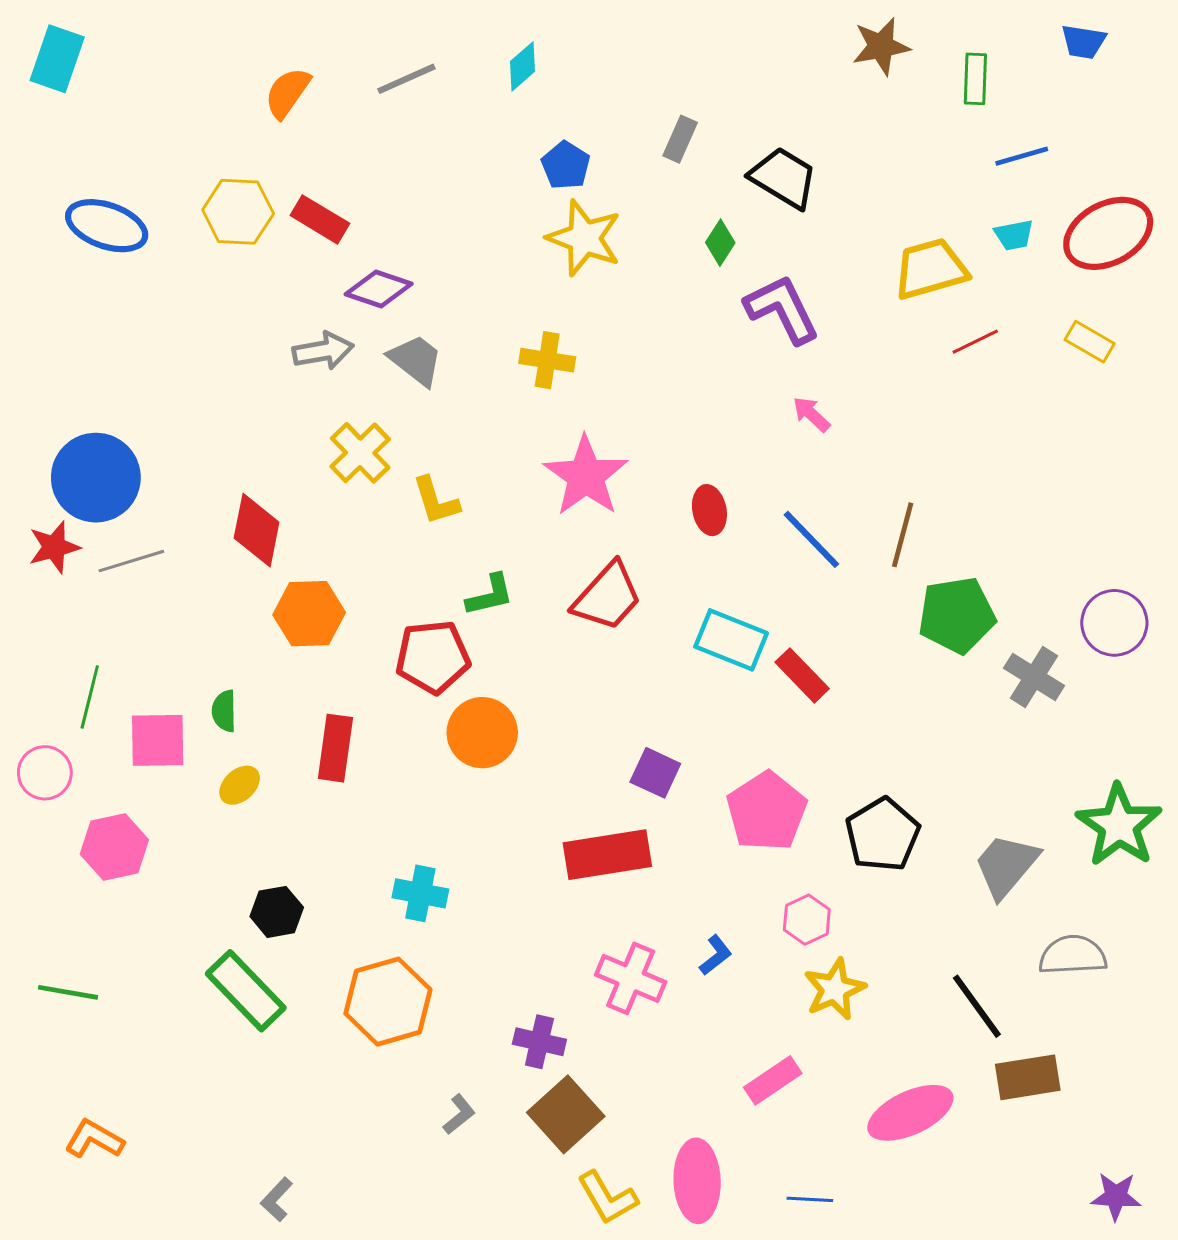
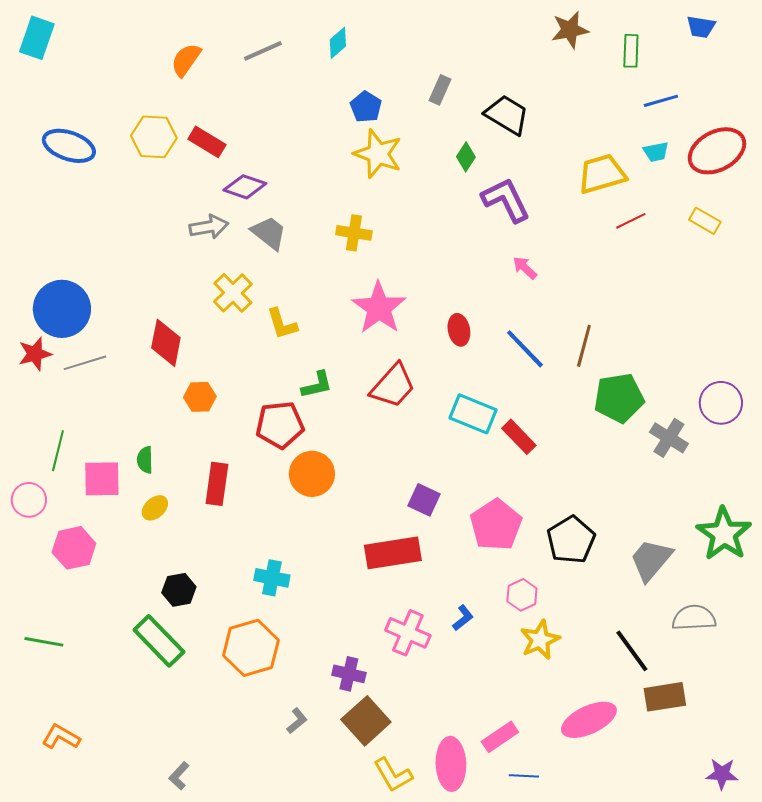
orange hexagon: (309, 614) -> (200, 397), size x0.7
pink rectangle: (773, 1080) -> (500, 737), moved

